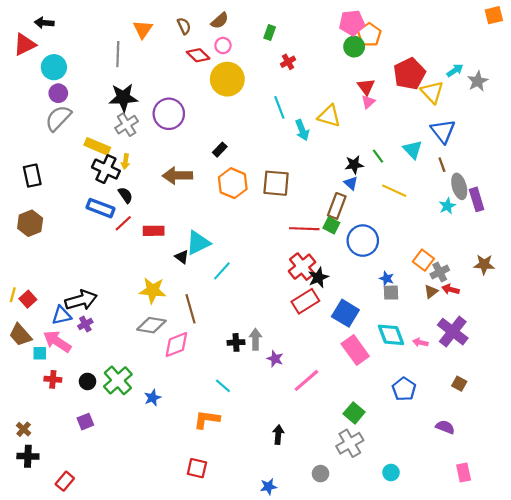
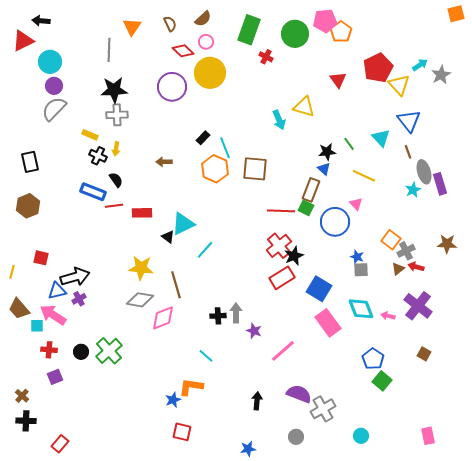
green rectangle: (270, 33) -> (249, 30), size x2.0
green circle: (354, 47) -> (295, 34), moved, size x1.4
red cross: (288, 62) -> (266, 57), turned -32
pink triangle: (368, 102) -> (356, 204), moved, turned -32
cyan line: (279, 107) -> (225, 148), moved
purple circle: (169, 114) -> (172, 87), moved
gray cross: (127, 125) -> (117, 115), turned 30
yellow rectangle: (97, 146) -> (90, 135), size x0.7
black cross: (106, 169) -> (98, 156), size x0.7
brown arrow: (177, 176) -> (164, 162), size x0.6
red line: (123, 223) -> (114, 206), turned 36
red square: (28, 299) -> (41, 258), moved, turned -35
blue star: (153, 398) -> (173, 400), moved
green square: (354, 413) -> (382, 381), moved
purple square: (85, 422) -> (55, 377), moved
purple semicircle: (445, 427) -> (299, 394), moved, size x1.4

